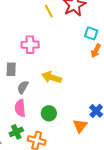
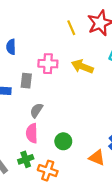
gray rectangle: (11, 69) -> (26, 81), moved
yellow arrow: (52, 77) -> (82, 66), moved
orange triangle: (80, 126) -> (97, 158), turned -49

